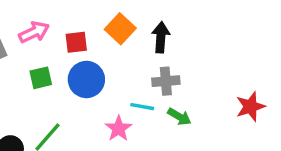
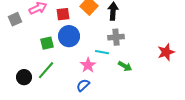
green square: (41, 78) -> (47, 43), moved
green arrow: (179, 117) -> (125, 66), moved

